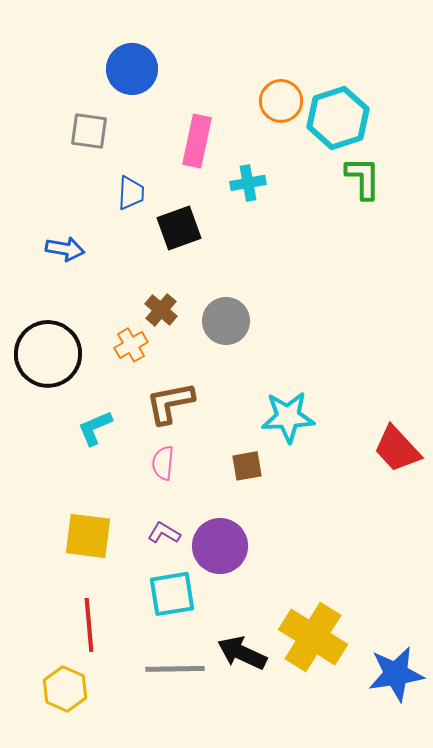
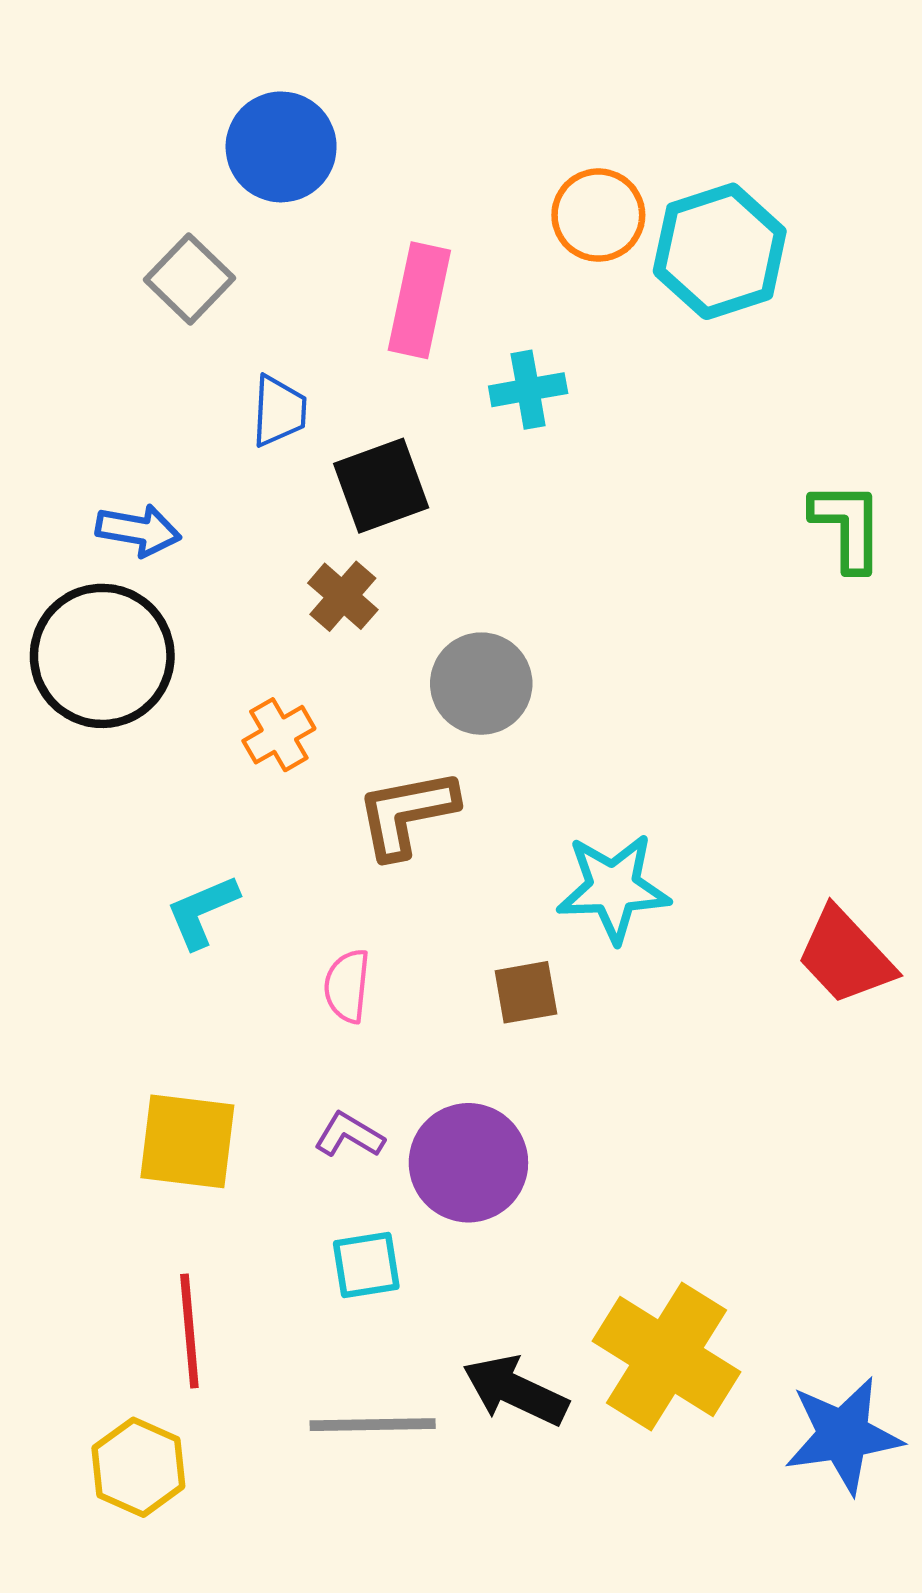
gray square: (89, 131) -> (189, 279), turned 36
green L-shape: (363, 178) -> (848, 526), moved
brown cross: (161, 310) -> (343, 596), moved
black circle: (48, 354) -> (102, 656), moved
brown L-shape: (170, 403) -> (407, 813), moved
cyan square: (172, 594) -> (366, 1265), size x0.7

